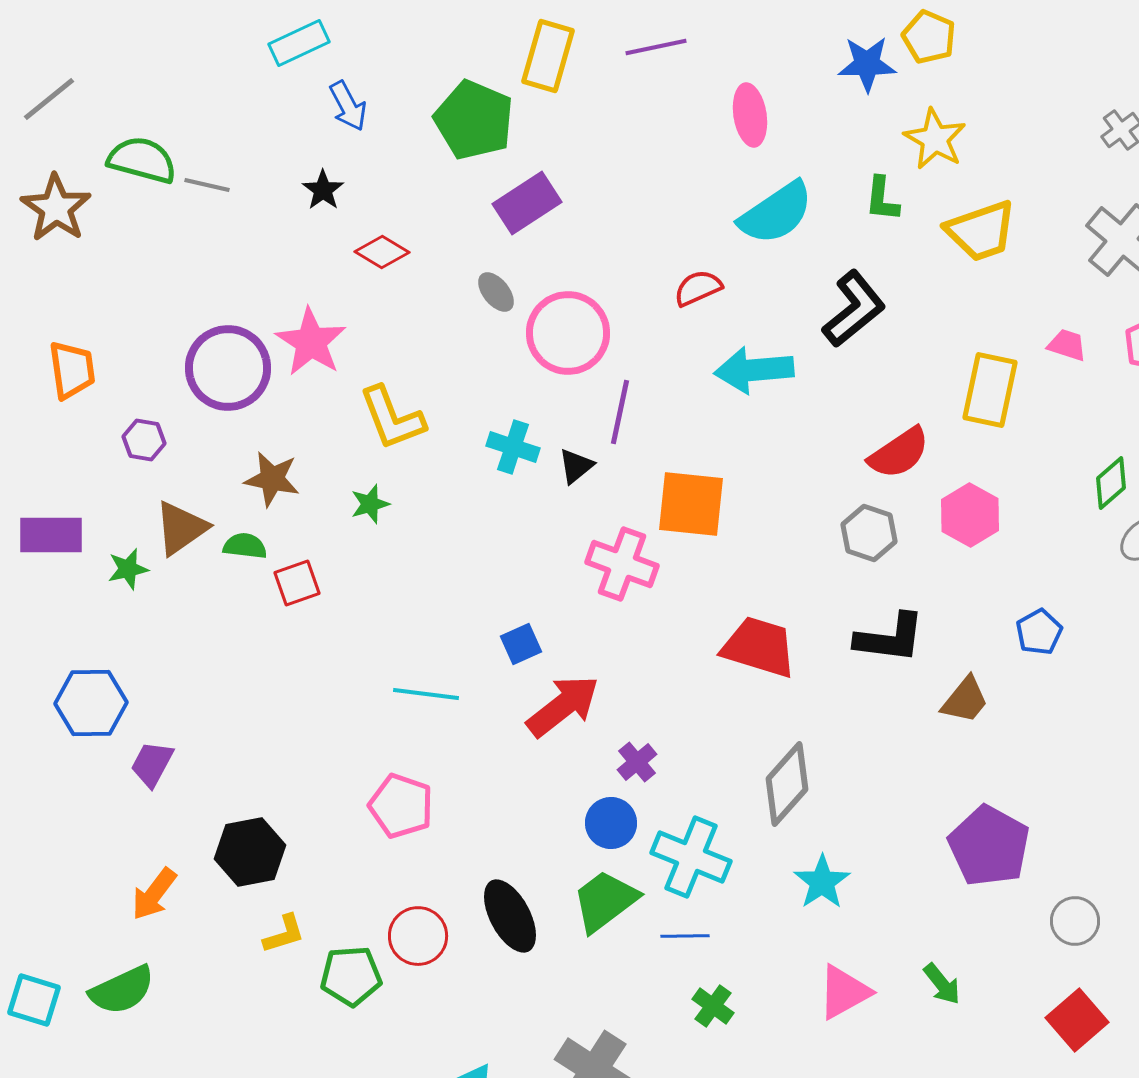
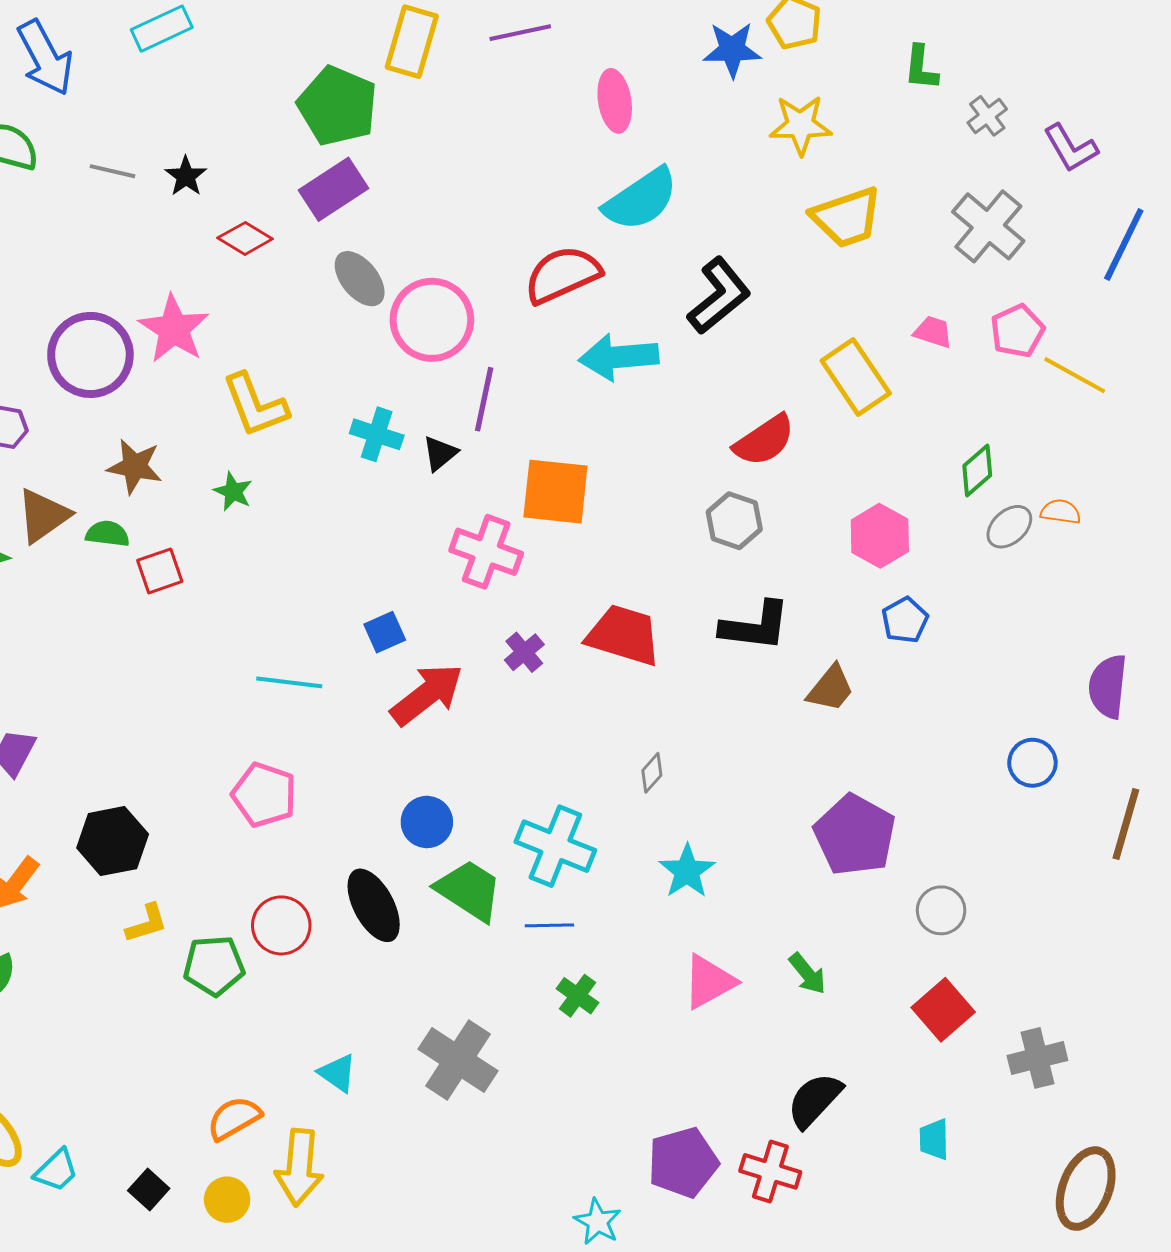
blue arrow: (348, 106) -> (45, 58), moved, size x1.5
yellow star: (935, 139) -> (800, 125), turned -30
gray line: (207, 185) -> (113, 171), moved
green L-shape: (882, 199) -> (921, 68), moved
purple rectangle: (527, 203) -> (333, 189), moved
red semicircle: (698, 288) -> (562, 275), size x1.6
gray ellipse: (496, 292) -> (360, 279), size x1.4
yellow rectangle: (990, 390) -> (856, 377), turned -46
green star: (370, 504) -> (233, 492), turned -30
pink hexagon: (970, 515) -> (880, 536), moved
purple cross: (637, 762) -> (524, 652), moved
gray diamond: (787, 784) -> (652, 773), size x0.5
blue circle: (611, 823) -> (427, 822), moved
green trapezoid: (605, 901) -> (469, 890), turned 70

